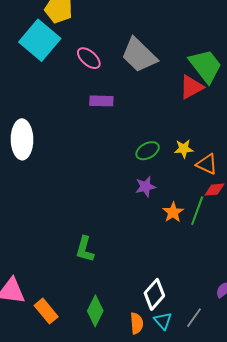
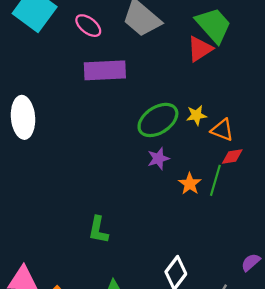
purple rectangle: (101, 101) -> (105, 70), size x1.6
green ellipse: (148, 151) -> (158, 120), size x1.6

